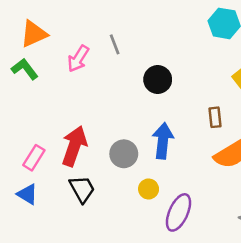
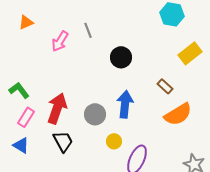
orange triangle: (34, 34) -> (26, 22), size x0.7
green L-shape: (25, 69) -> (19, 90), moved
brown rectangle: (215, 117) -> (165, 86), turned -42

